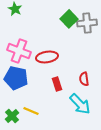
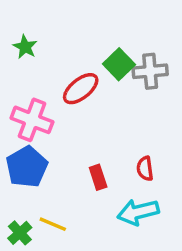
red ellipse: (47, 57) -> (81, 89), moved, turned -30
blue pentagon: (16, 78) -> (27, 167), turned 30
cyan arrow: (80, 104) -> (138, 212), turned 120

